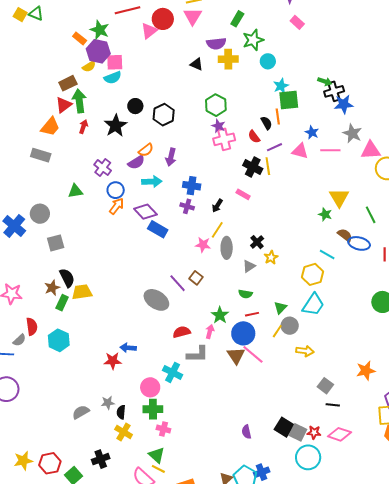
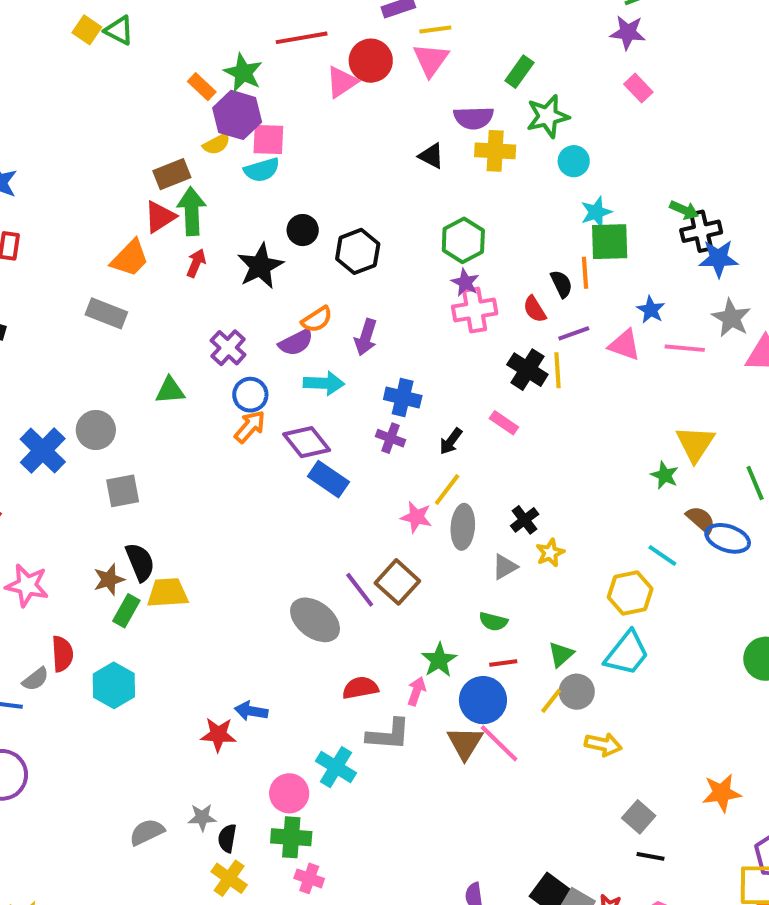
brown square: (196, 278) -> (397, 582), size x1.5

